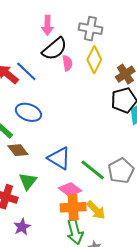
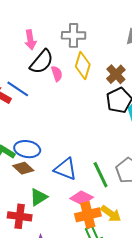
blue ellipse: (28, 112) -> (27, 149), moved
green line: (93, 170) -> (101, 175), turned 36
green triangle: (28, 181) -> (39, 197), turned 30

